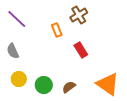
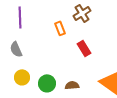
purple line: (17, 19) -> (20, 17), turned 45
brown semicircle: (69, 87) -> (72, 85), turned 32

